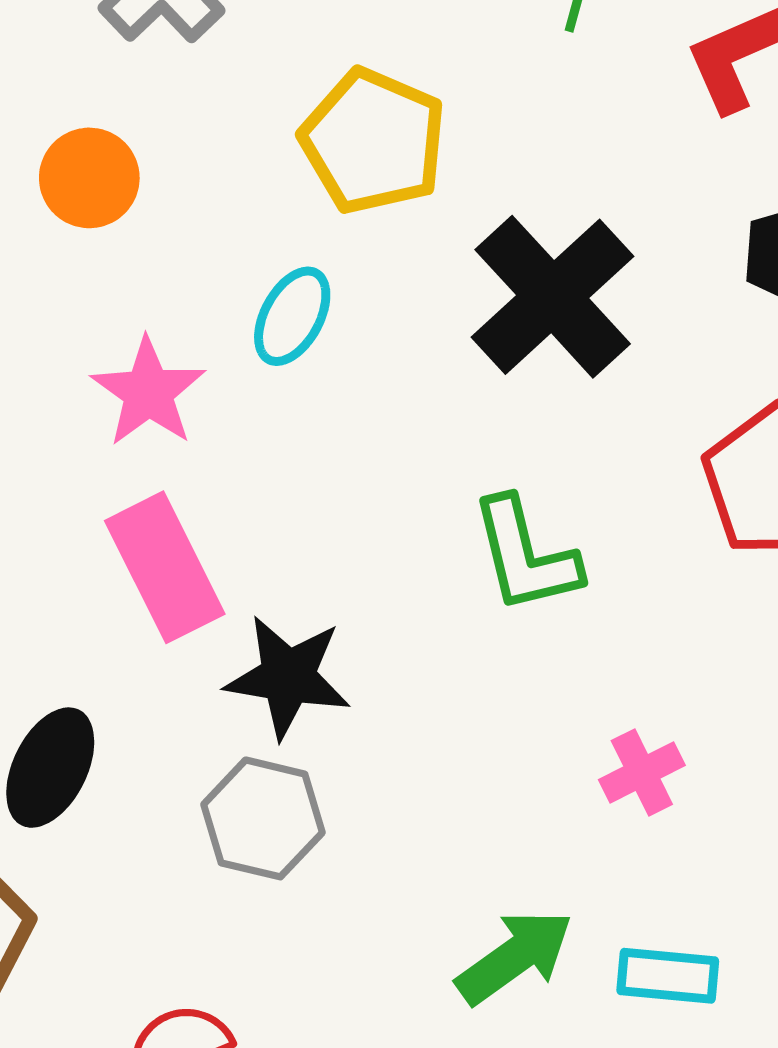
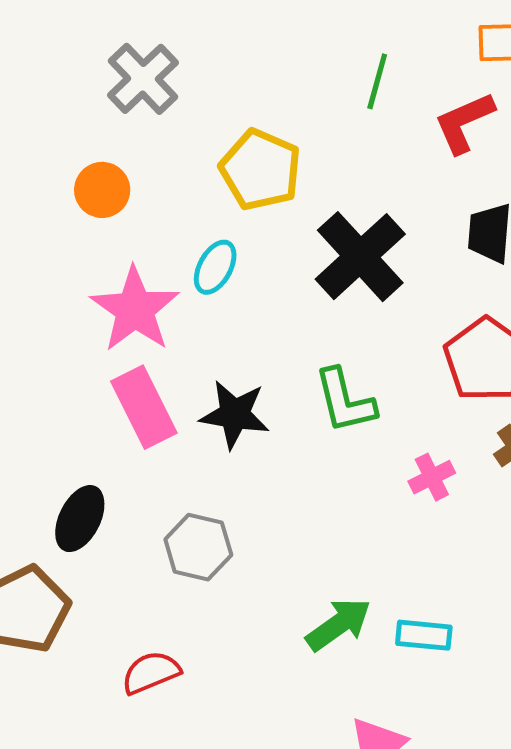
pink star: (148, 392) -> (135, 309), size x1.4
black star: (288, 677) -> (235, 414), moved
pink cross: (642, 772) -> (432, 477), moved

